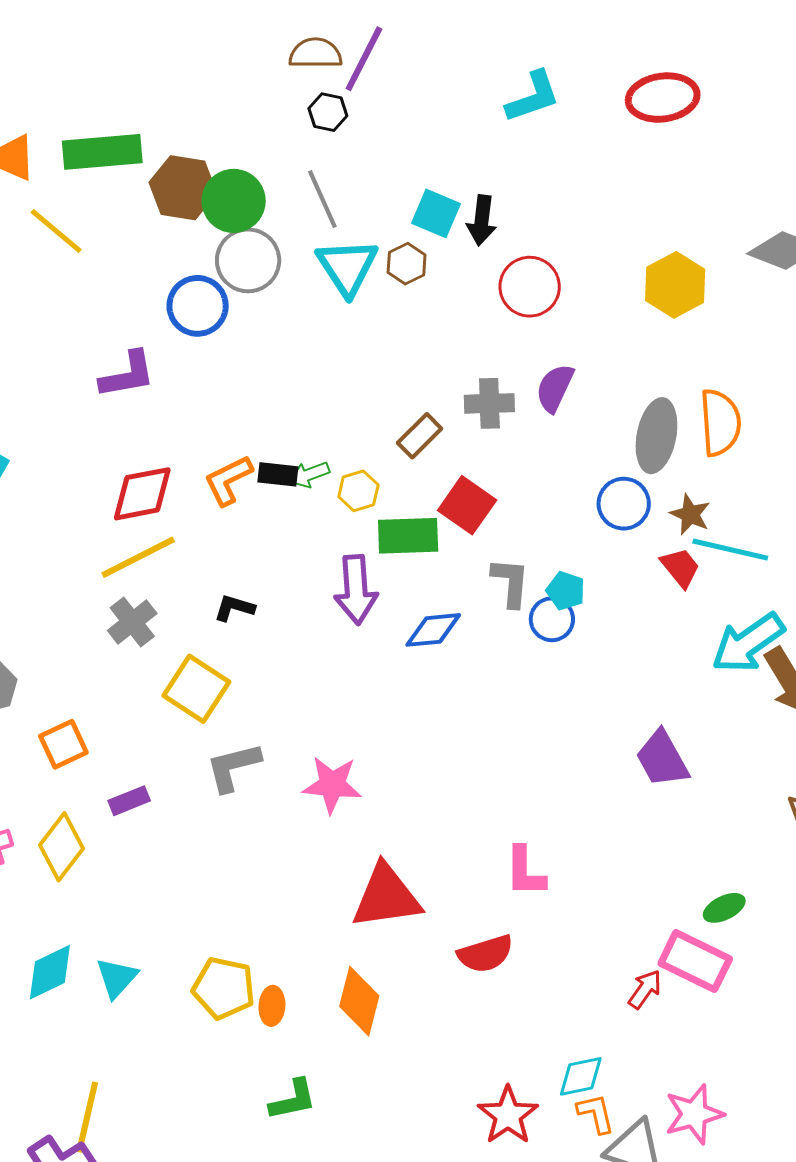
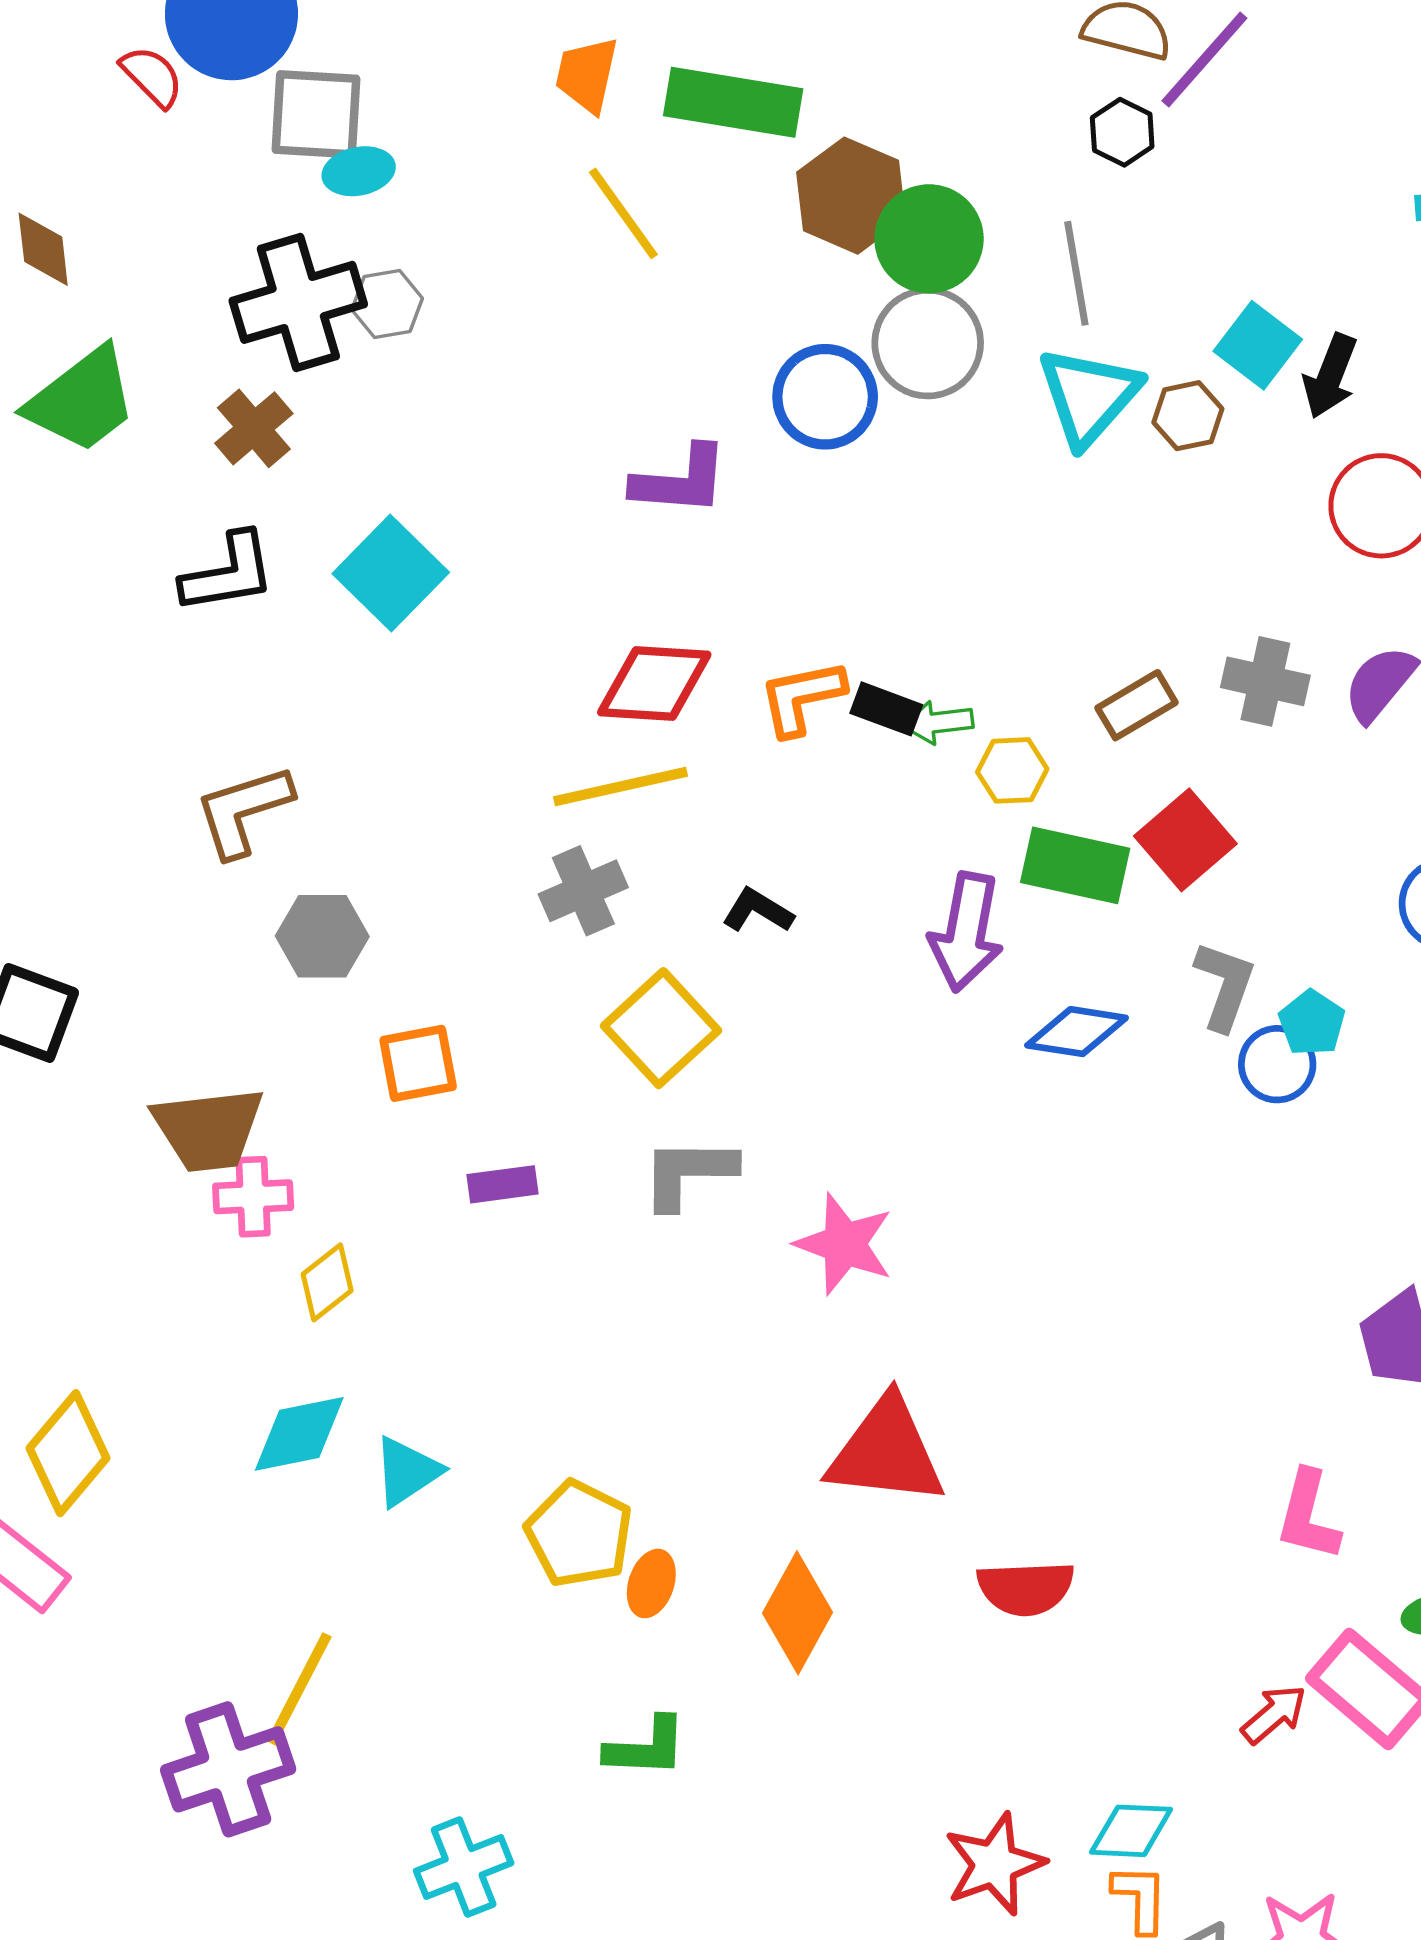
yellow diamond: (61, 847) -> (327, 1282), moved, size x0.7
pink L-shape: (525, 872) -> (1308, 1516), moved

